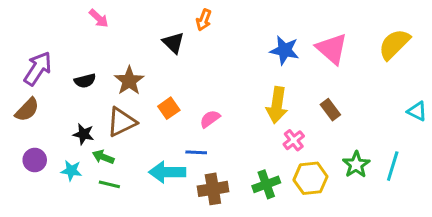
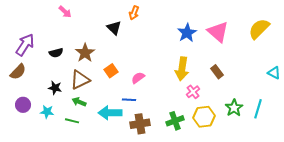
blue star: (285, 50) -> (187, 33), turned 30
green arrow: (103, 157) -> (79, 102), moved

